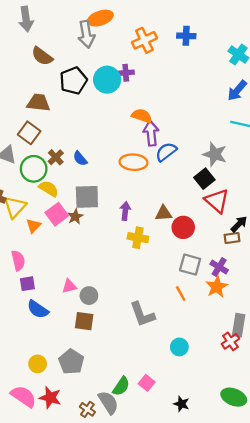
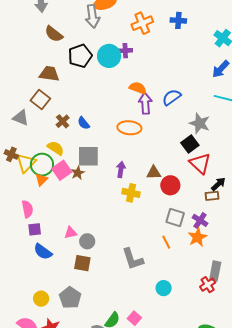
blue semicircle: (166, 152) -> (172, 97), moved
green circle: (34, 169) -> (42, 165), moved

